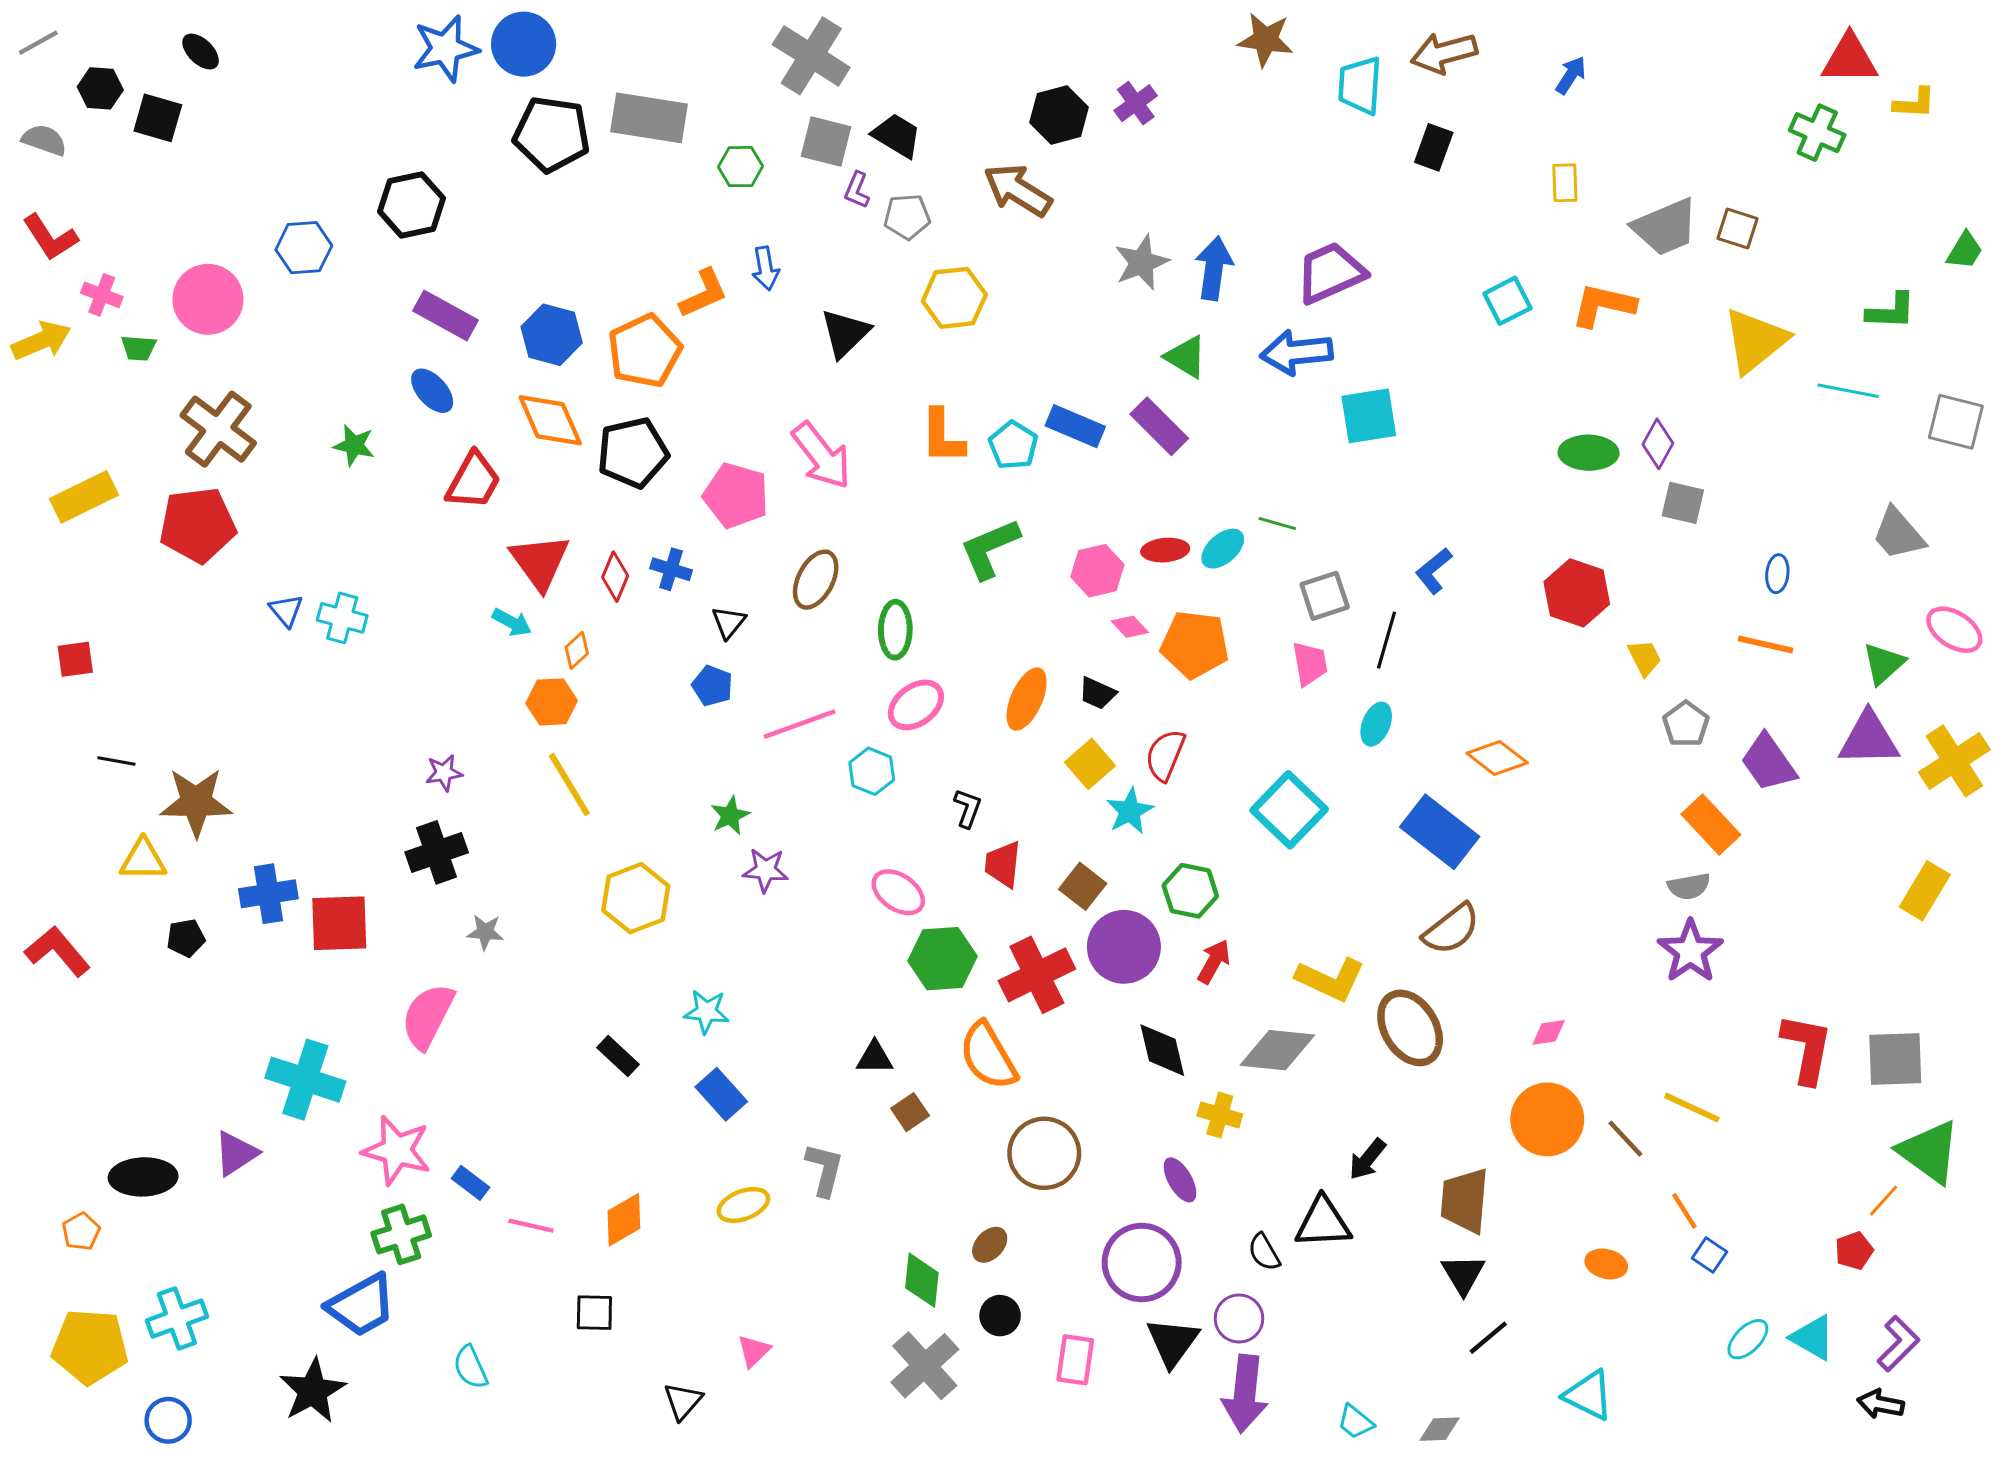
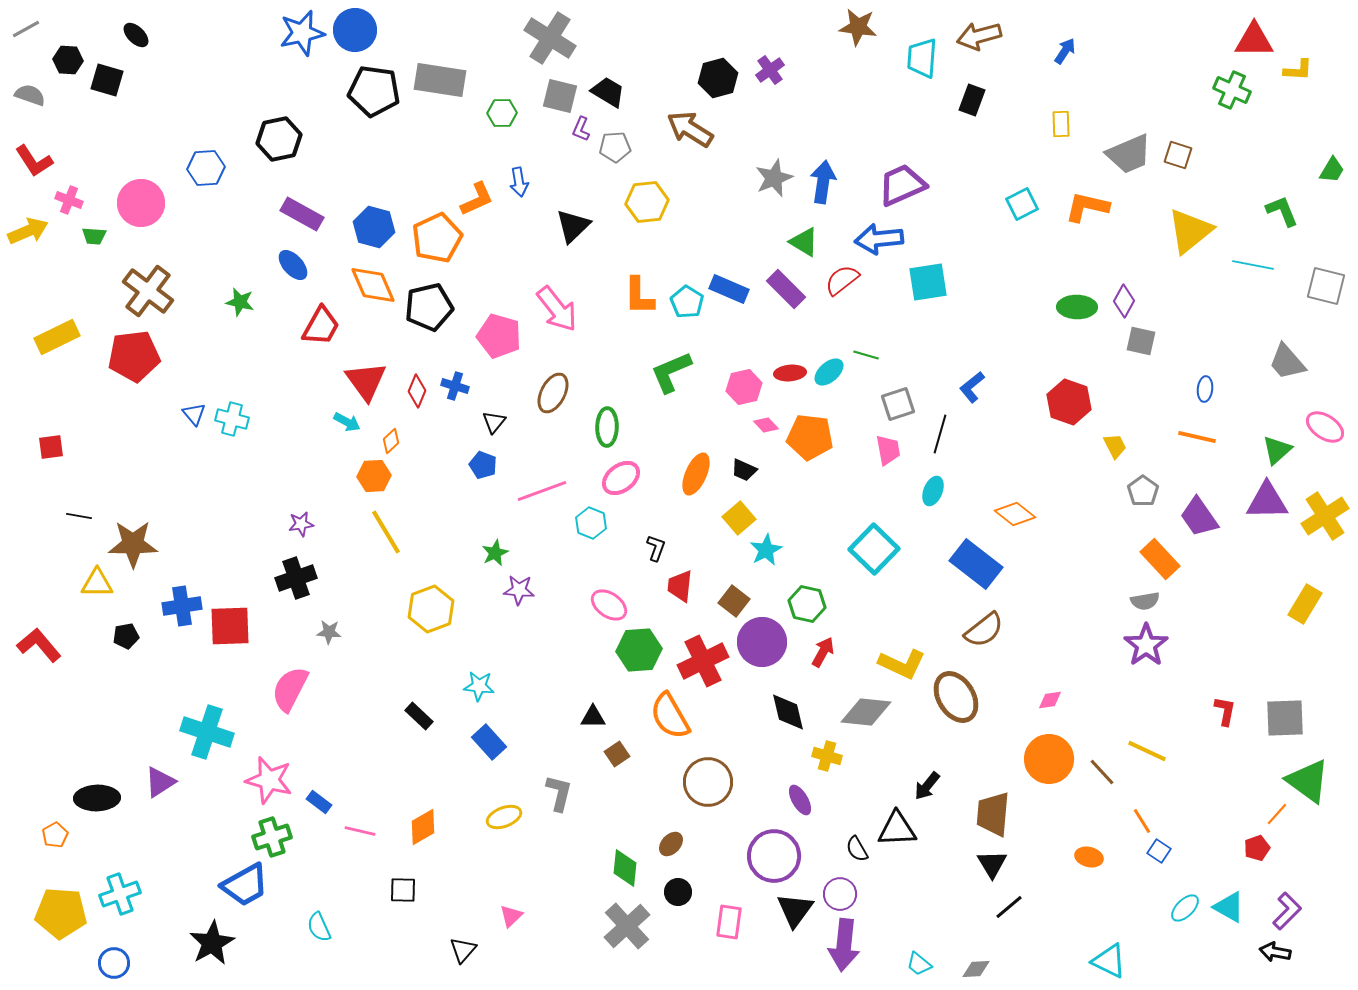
green L-shape: (1891, 311) -> (1282, 211), turned -114
red semicircle: (1165, 755) -> (842, 280), moved, turned 30
red L-shape: (1807, 1049) -> (1225, 711), size x0.6
cyan triangle: (1589, 1395) -> (1109, 961), moved

